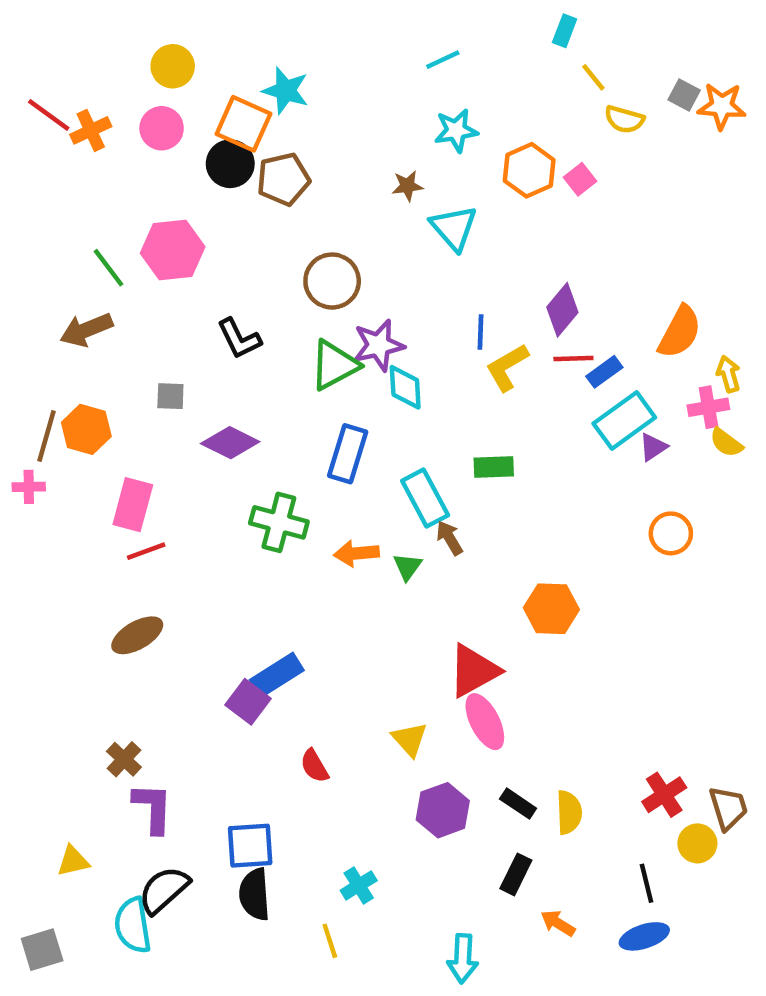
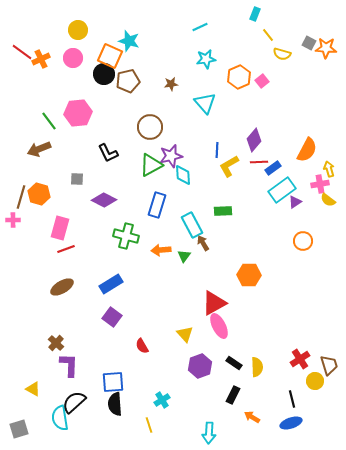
brown star: (407, 186) -> (171, 84), moved
blue rectangle: (277, 675) -> (111, 284), moved
yellow triangle: (73, 861) -> (33, 389), turned 42

